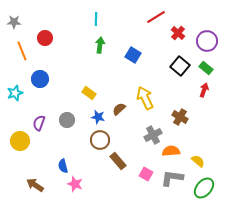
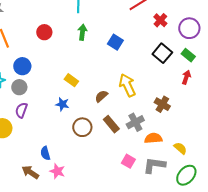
red circle: (45, 38) -> (44, 32), moved
blue star: (98, 117) -> (62, 104), moved
gray circle: (67, 120) -> (19, 87), moved
brown rectangle: (118, 161) -> (111, 124), moved
brown arrow: (35, 185) -> (30, 172), moved

